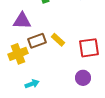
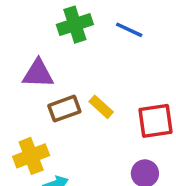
yellow cross: (18, 54) -> (31, 156), moved

